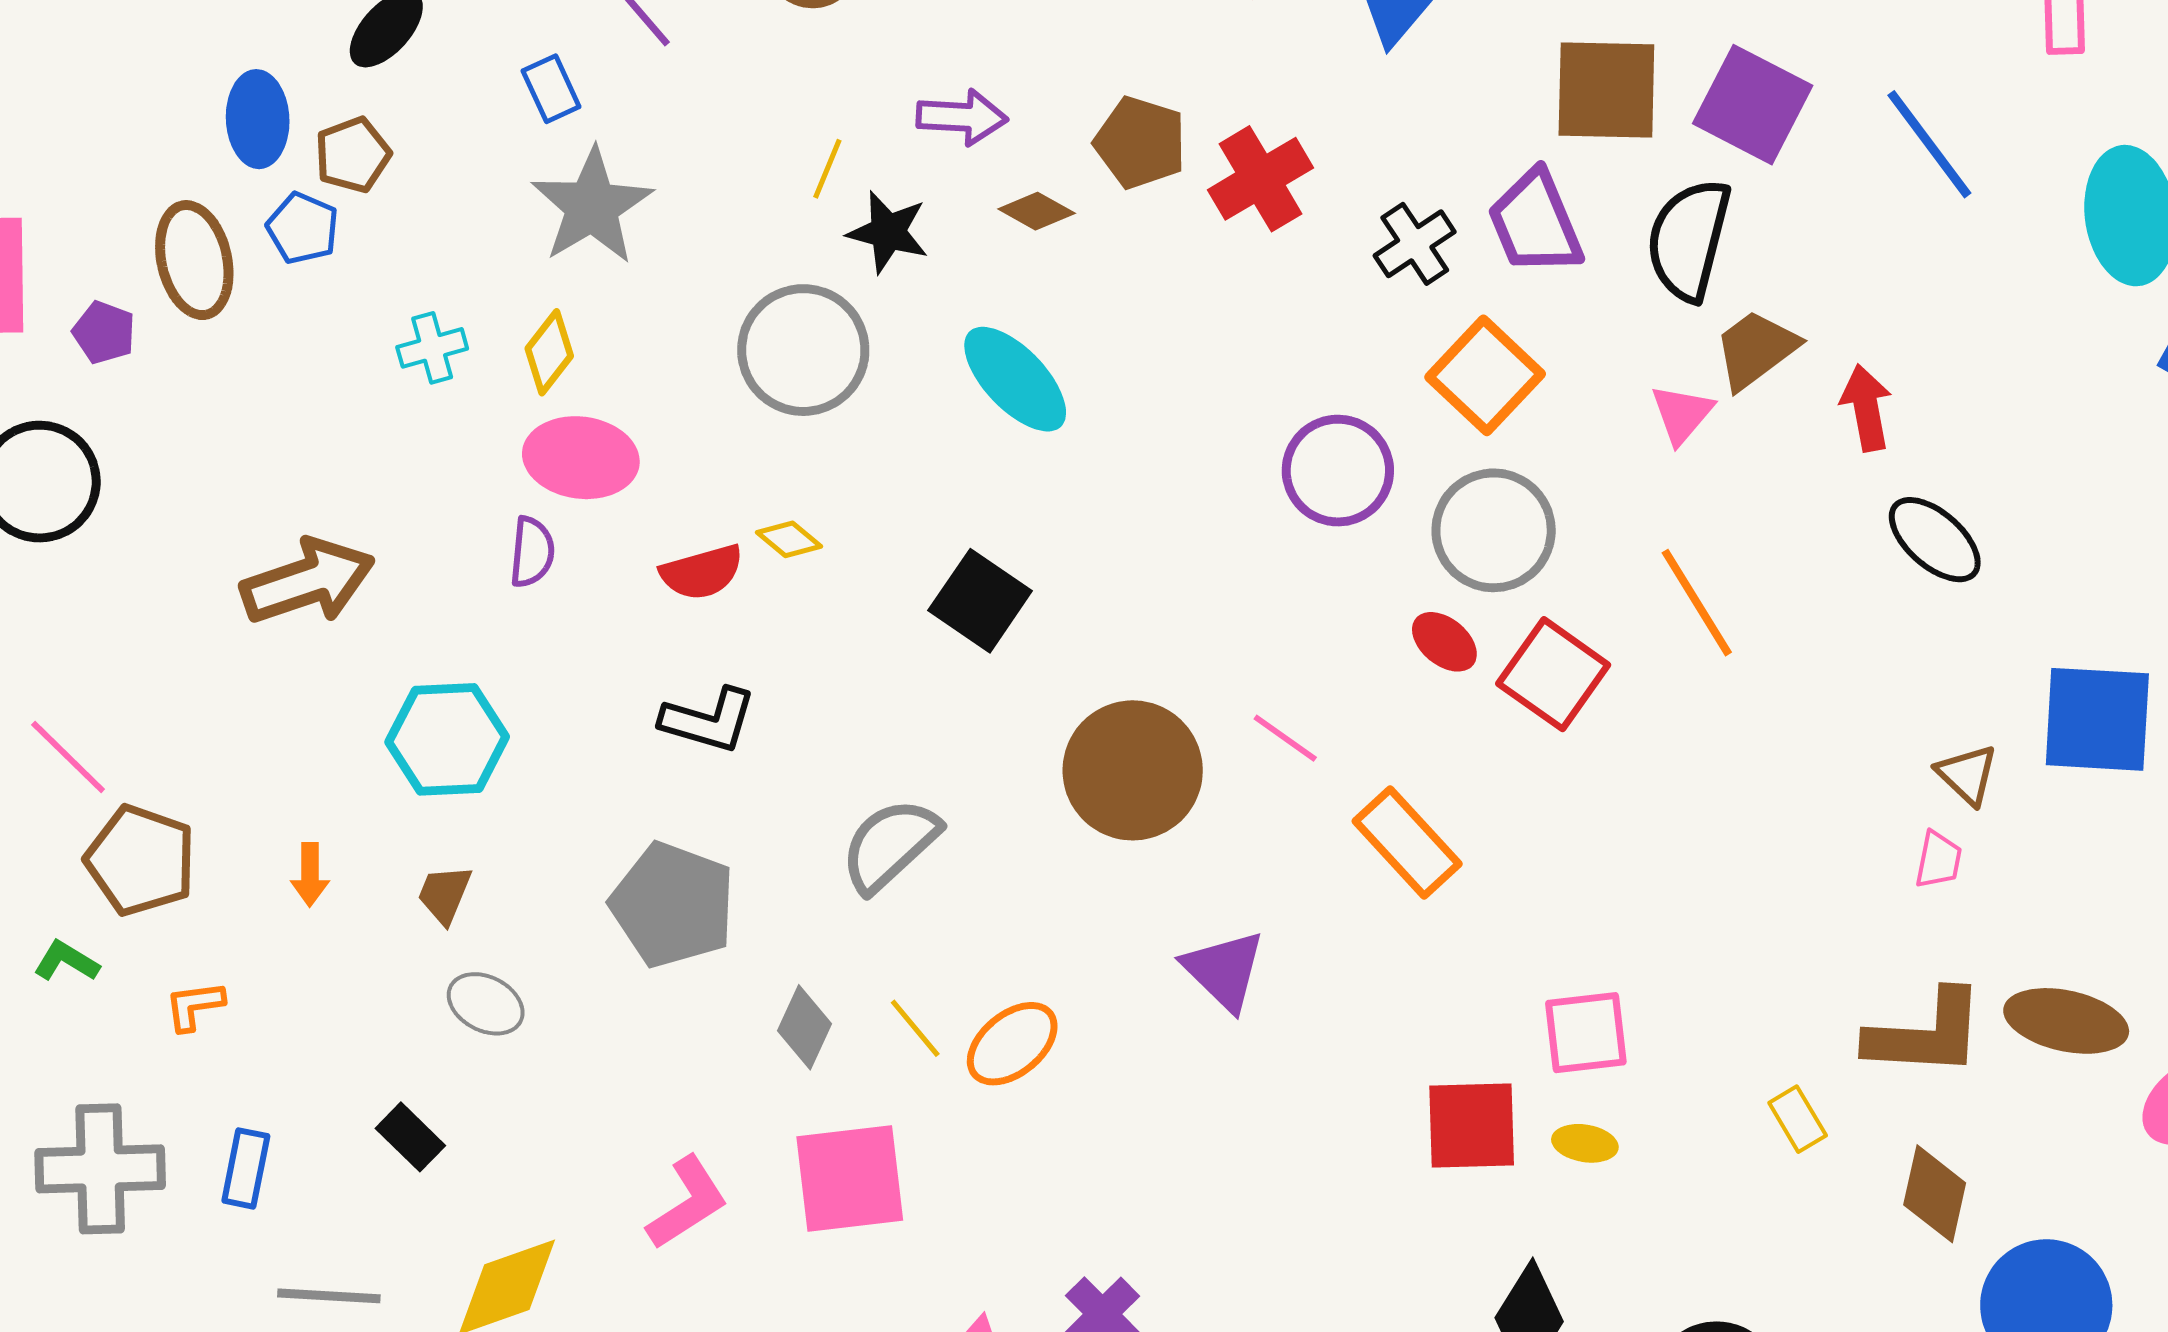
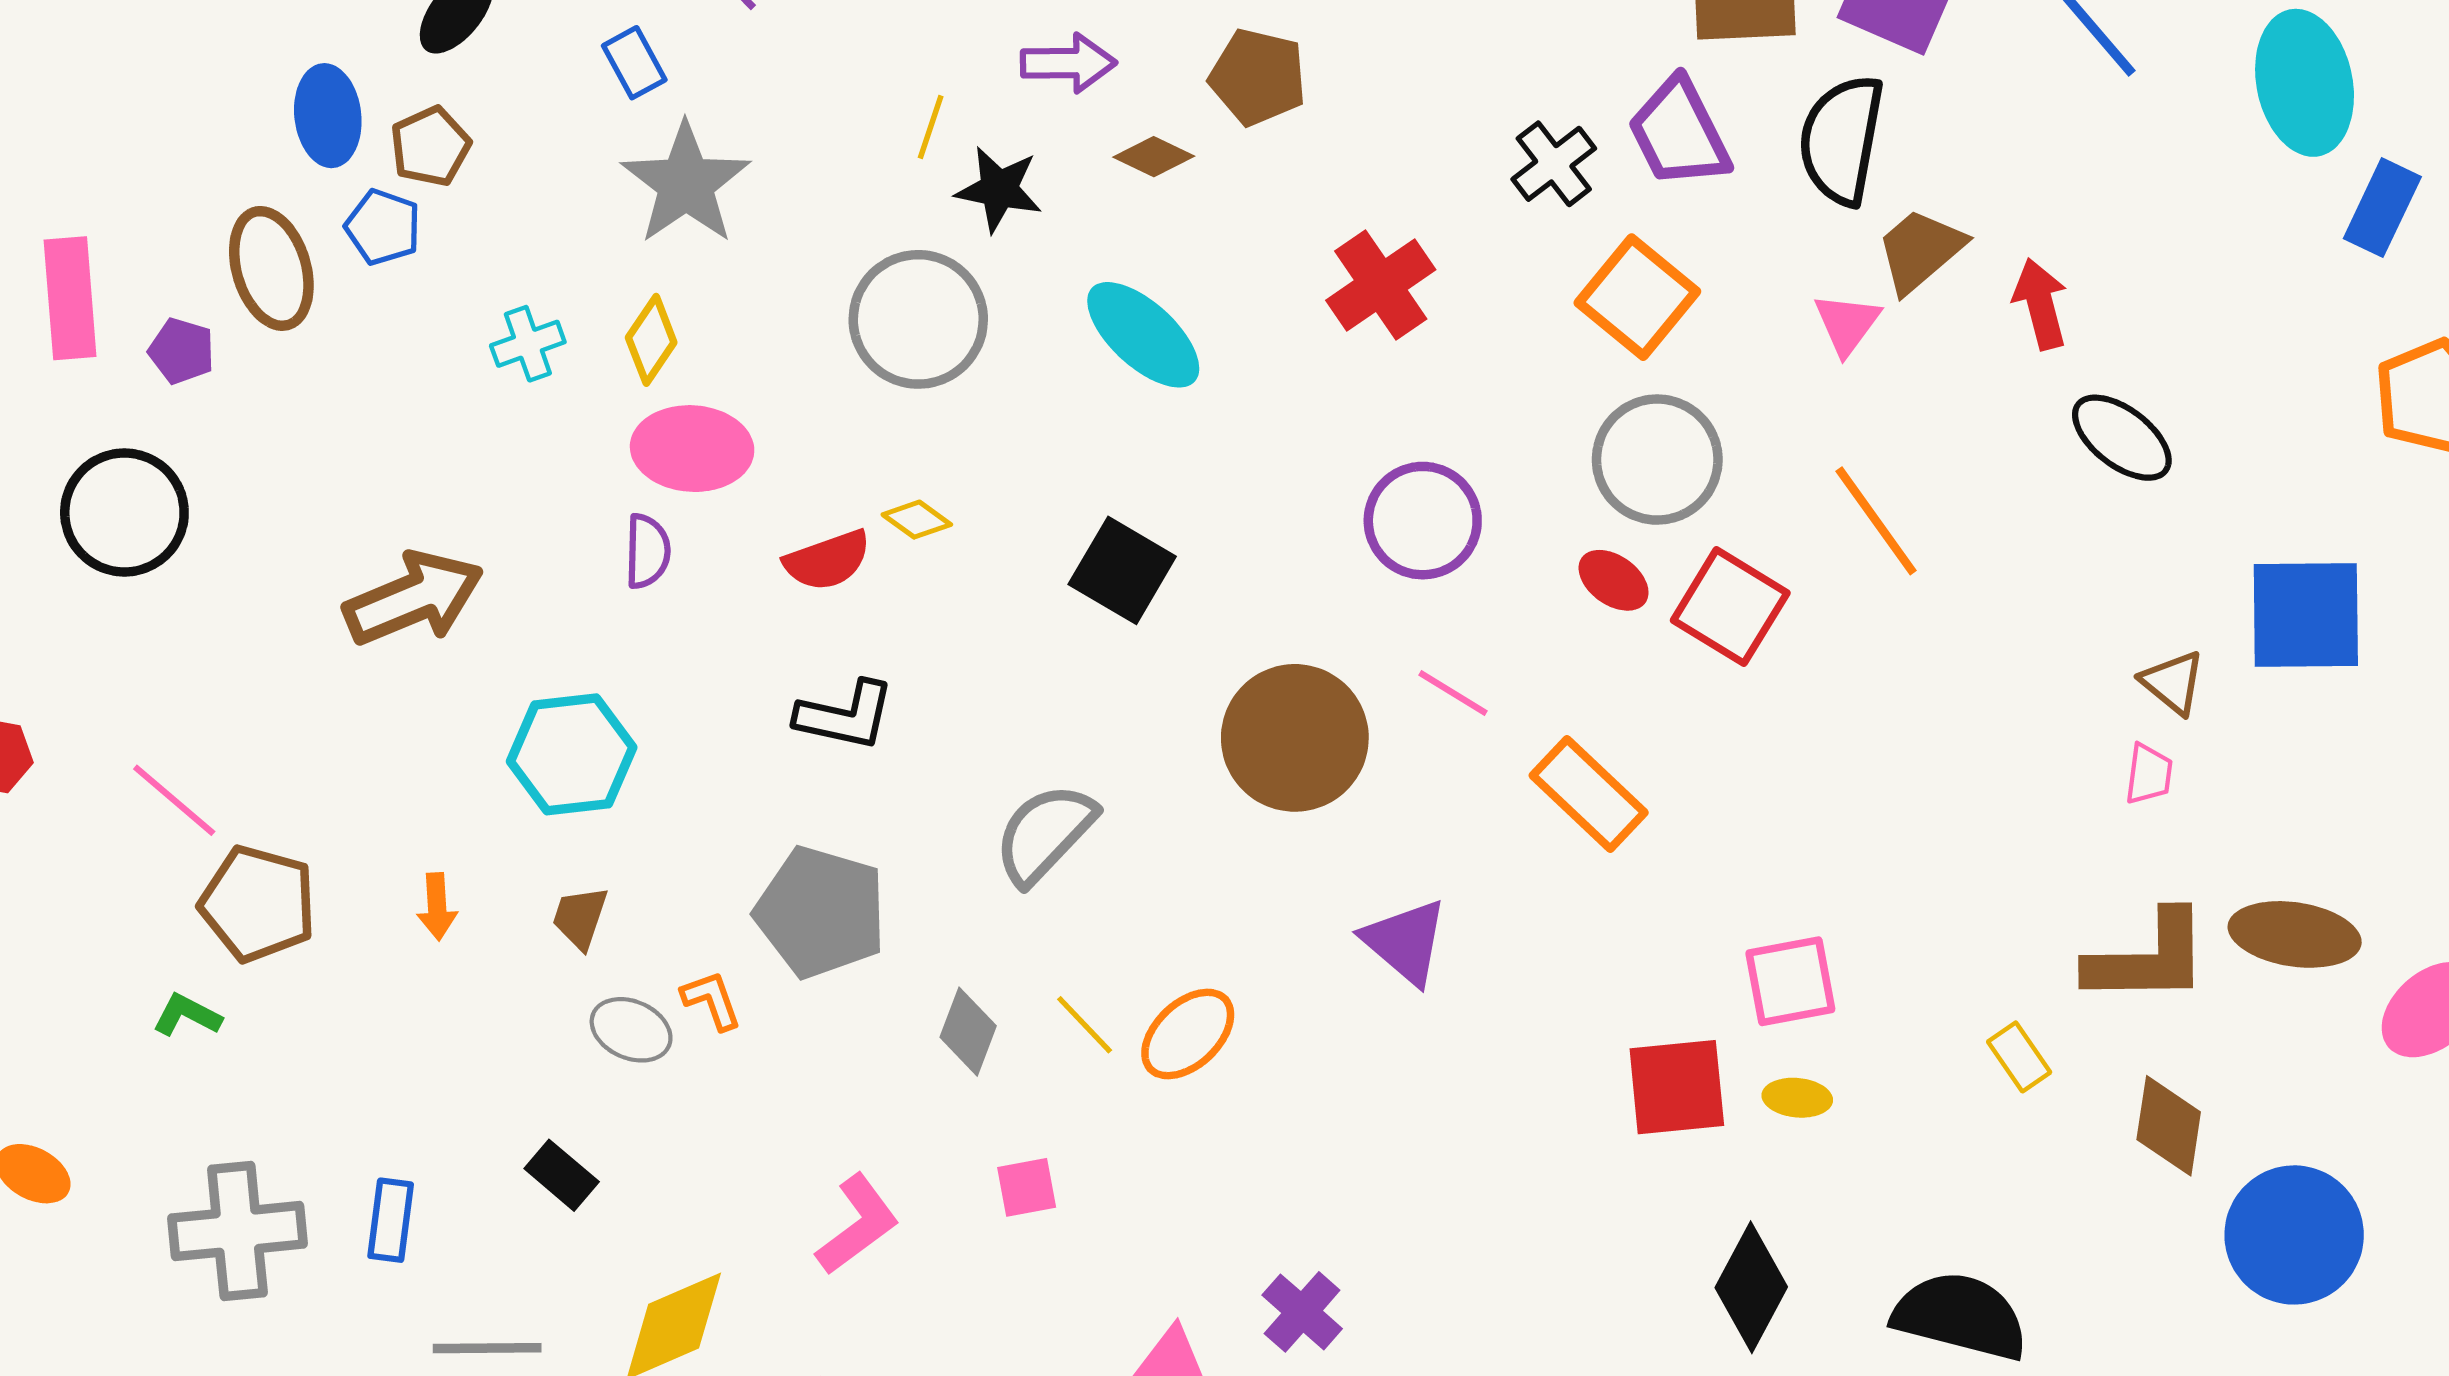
red cross: (1261, 179) -> (1381, 285), moved
purple circle: (1338, 471) -> (1423, 521), moved
orange L-shape: (194, 1006) -> (712, 1000), moved, turned 82
pink square: (850, 1179) -> (1027, 1187), size x0.5

